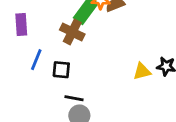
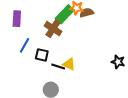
yellow triangle: (142, 71) -> (69, 64), moved, turned 32
black line: (74, 98) -> (58, 66), moved

